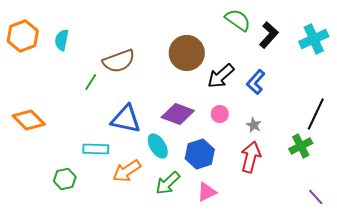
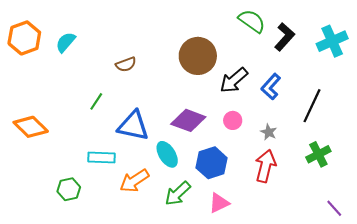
cyan semicircle: (62, 40) -> (66, 42), turned 30
brown semicircle: (119, 61) -> (126, 64), size x0.6
green line: (91, 82) -> (96, 101), moved
black line: (316, 114) -> (312, 106), moved

